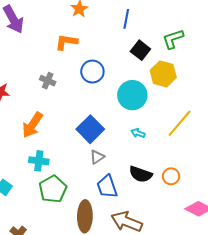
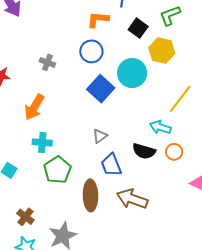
orange L-shape: (66, 42) -> (98, 19), moved
blue square: (90, 129) -> (101, 89), moved
cyan arrow: (138, 133) -> (160, 127), moved, size x1.5

